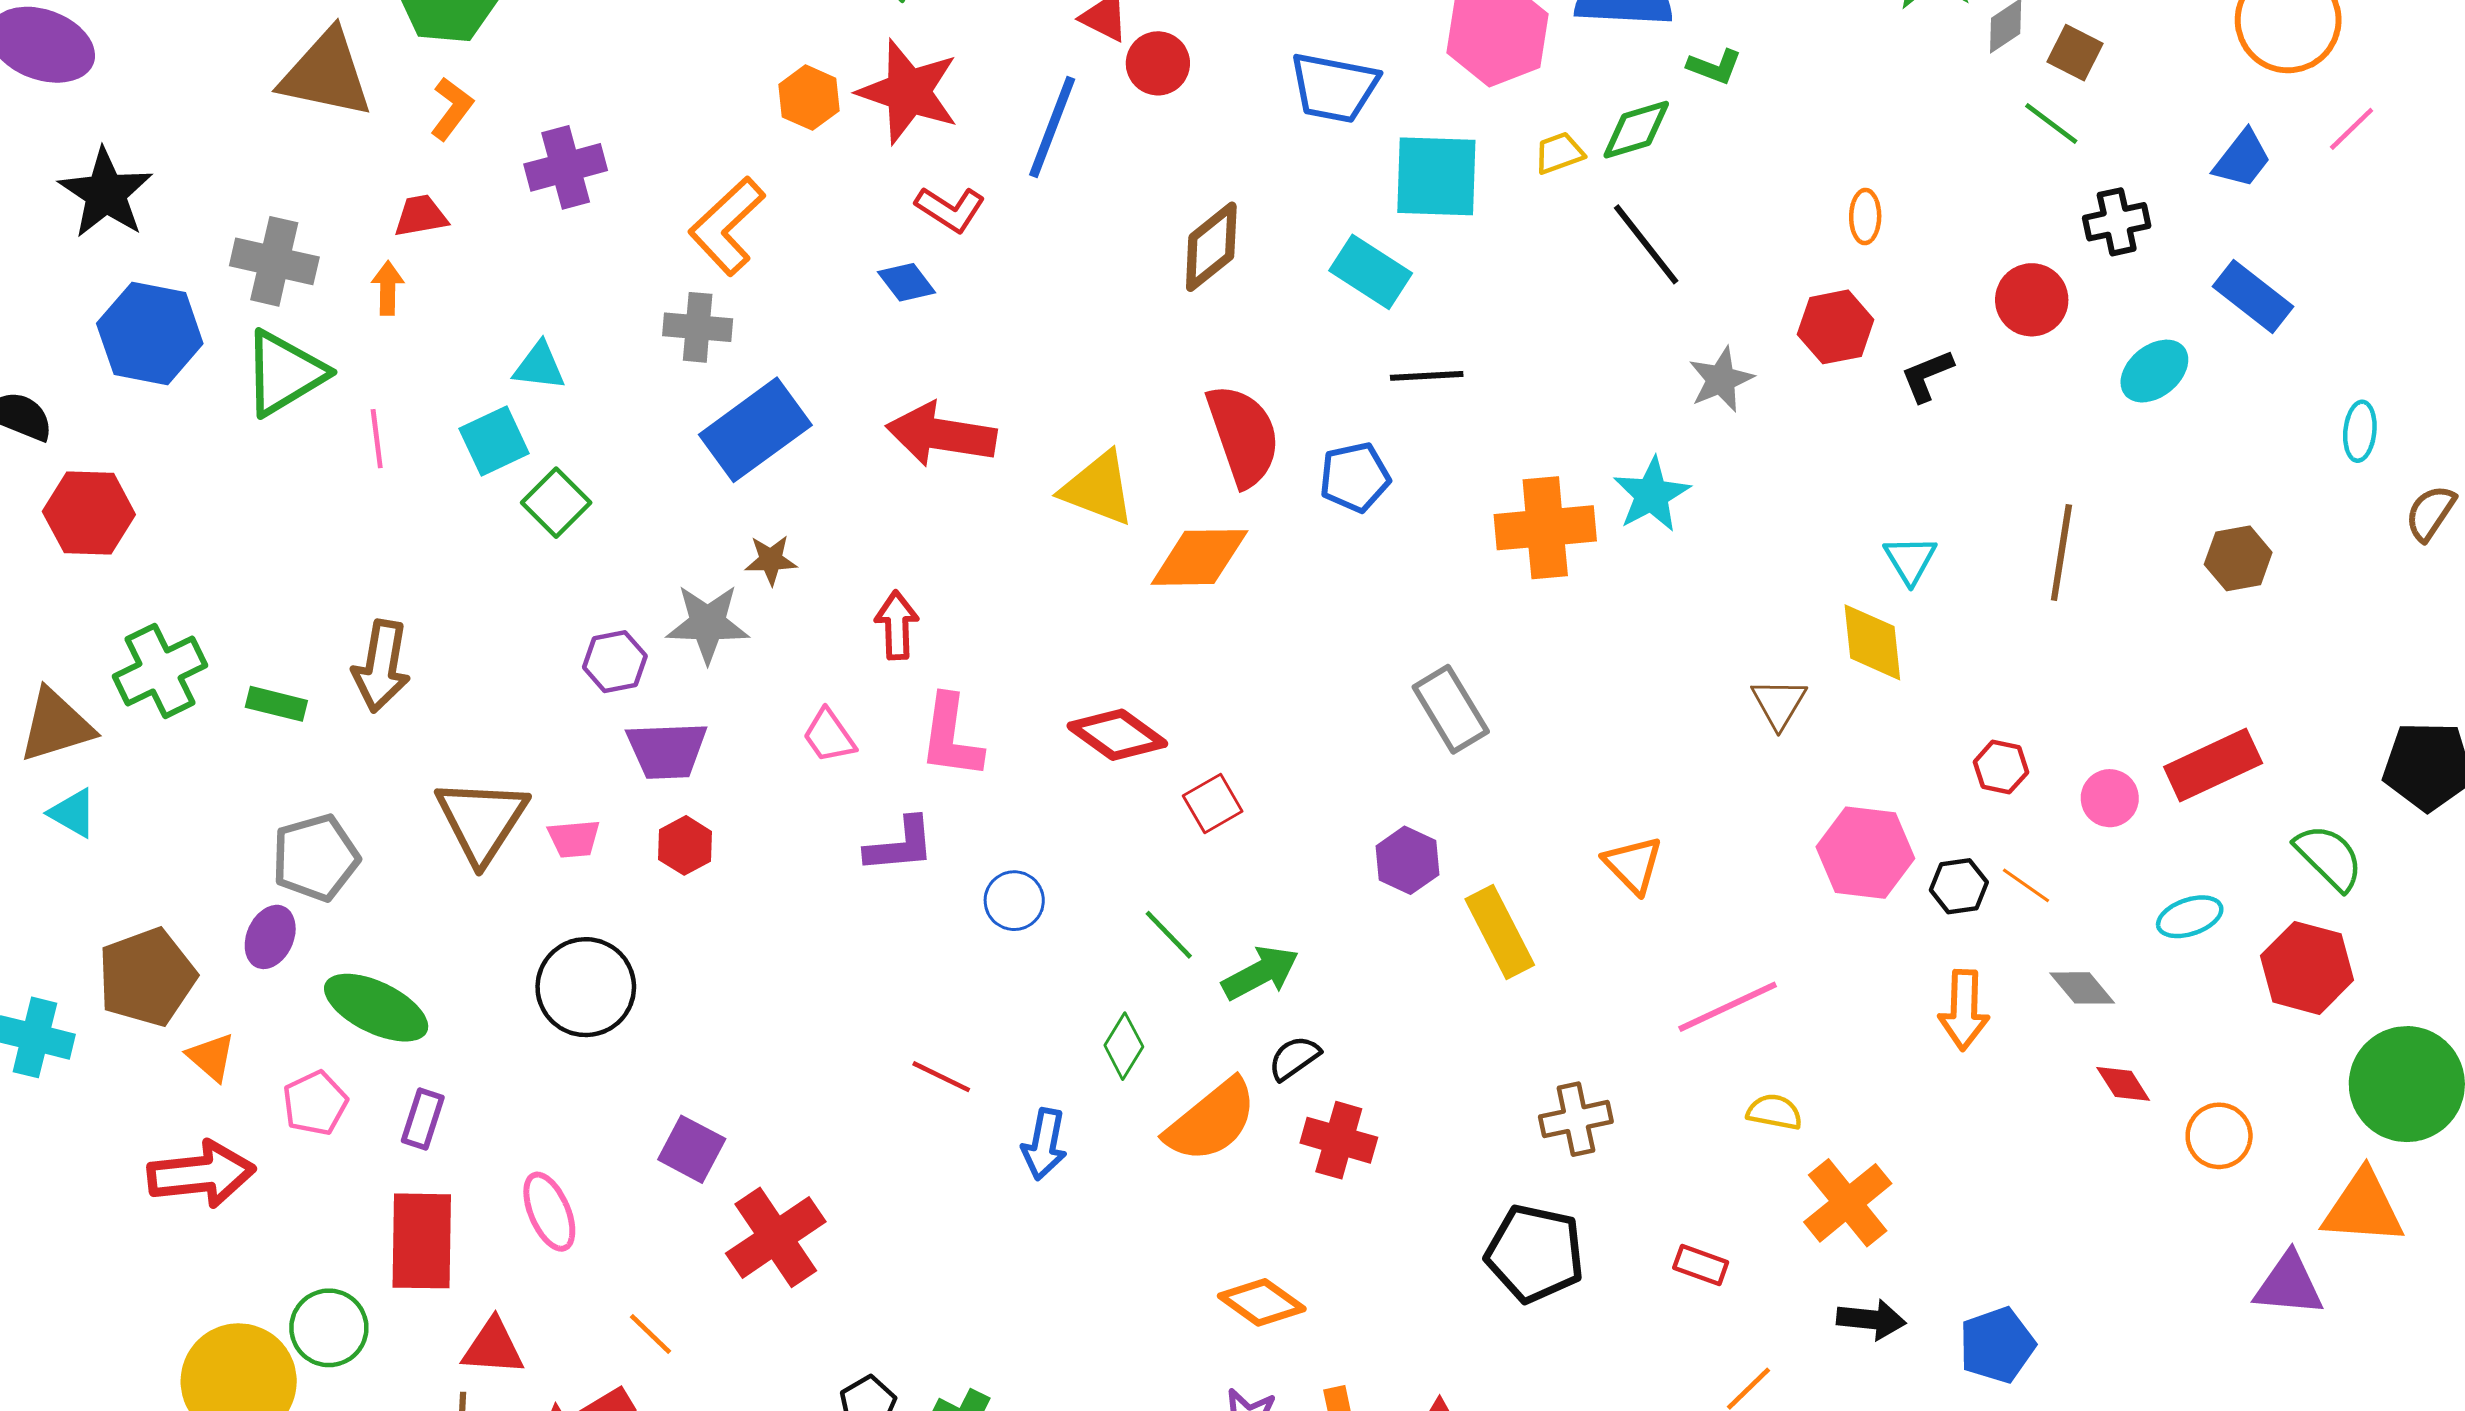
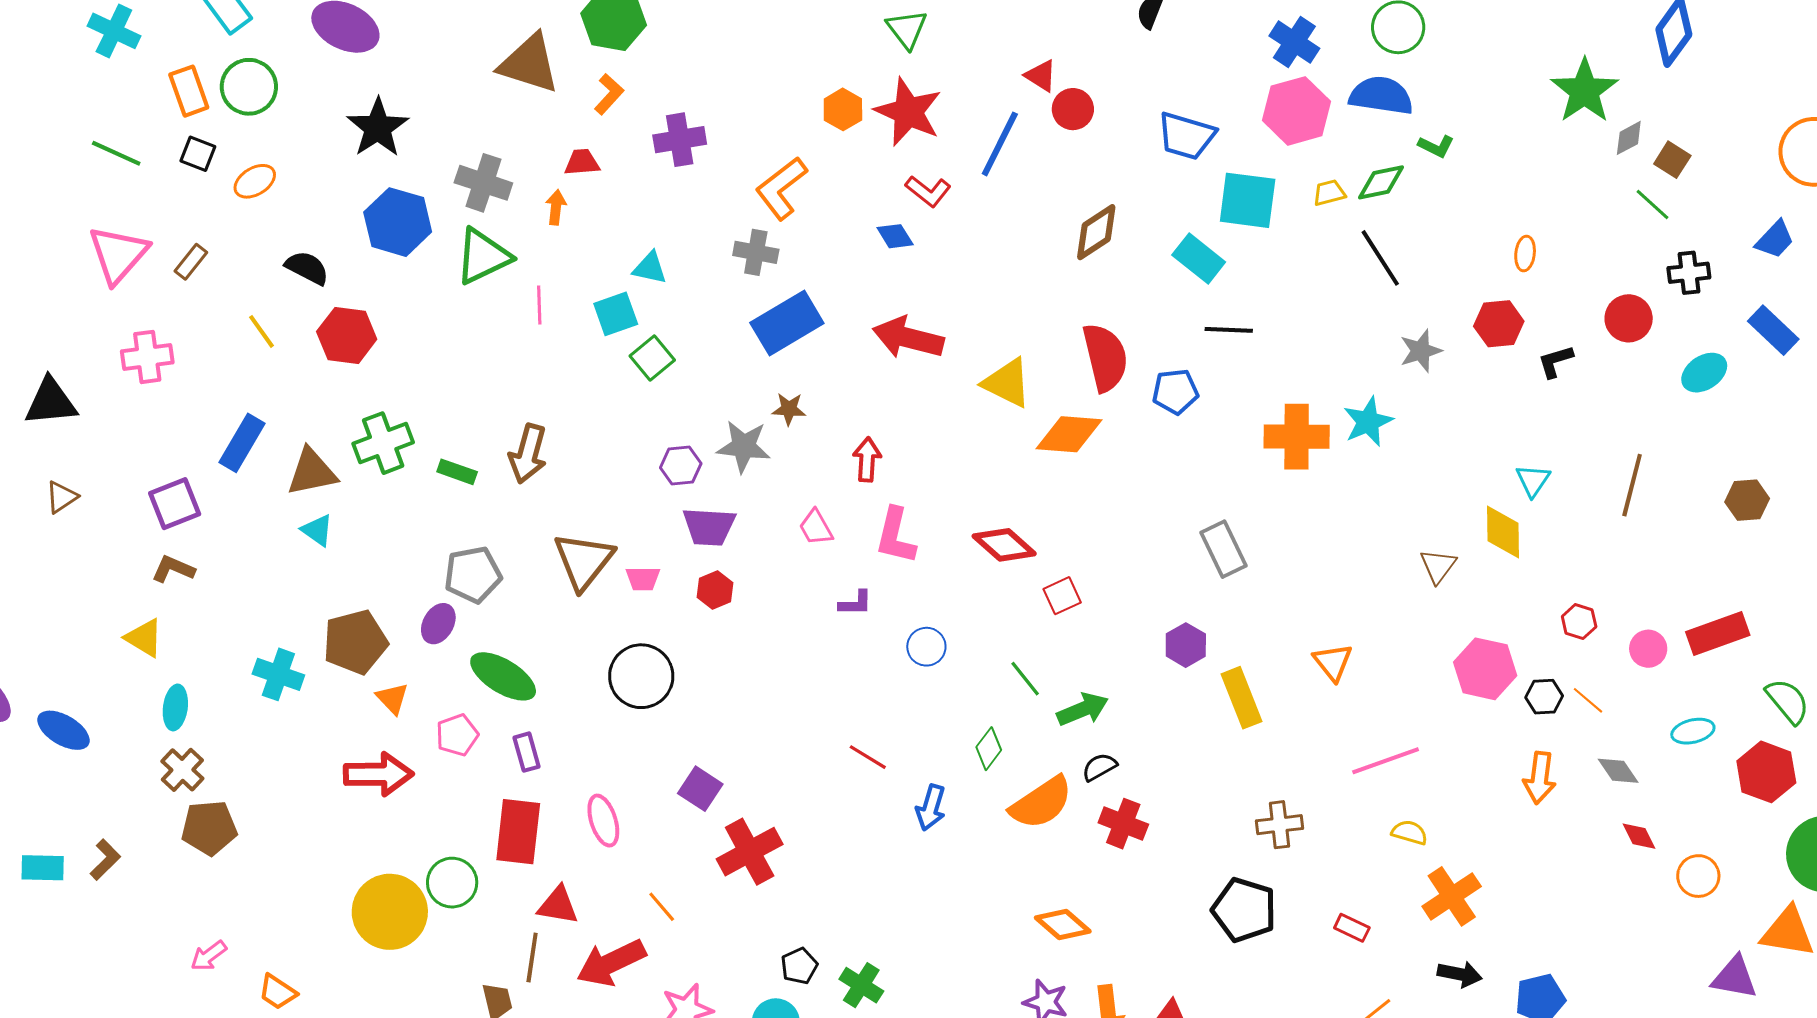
purple L-shape: (900, 845) -> (855, 603), size x0.7
purple rectangle: (423, 1119) -> (527, 752), turned -39

